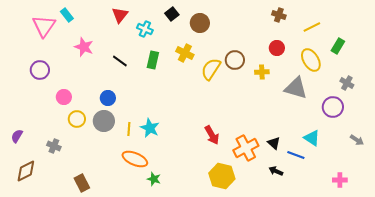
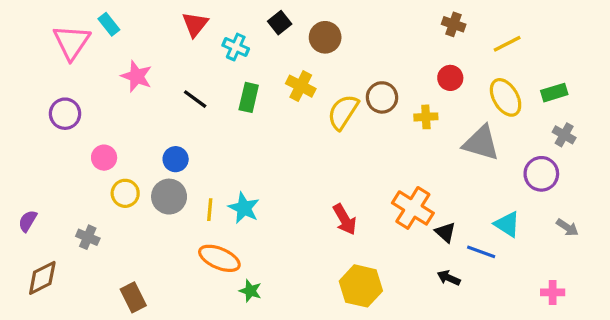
green rectangle: (338, 46) -> (554, 93), moved, turned 42
gray arrow: (357, 140) -> (567, 227), moved
orange cross: (246, 148) -> (413, 208), moved, turned -30

